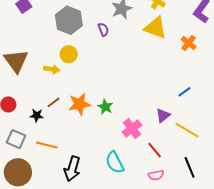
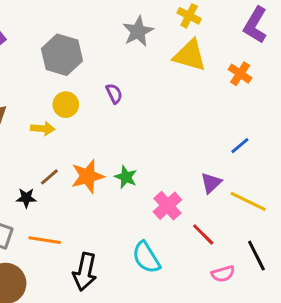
purple semicircle: (103, 29) -> (114, 93), moved
pink semicircle: (156, 175) -> (223, 274), moved

